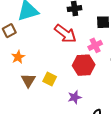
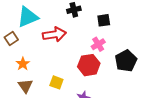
red arrow: (65, 34) -> (54, 34), moved, turned -40
brown triangle: (28, 80) -> (25, 86), moved

